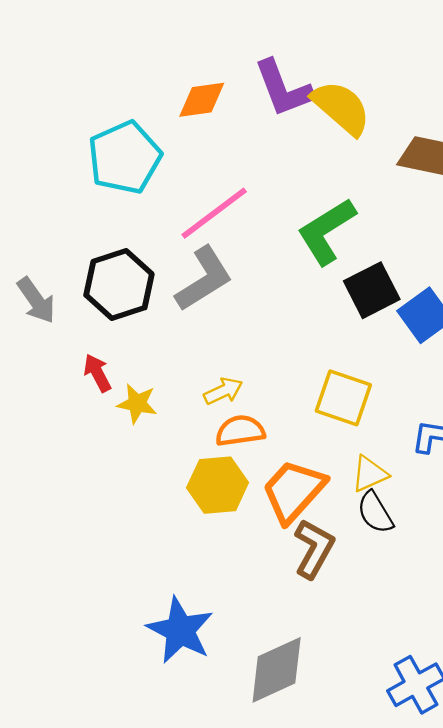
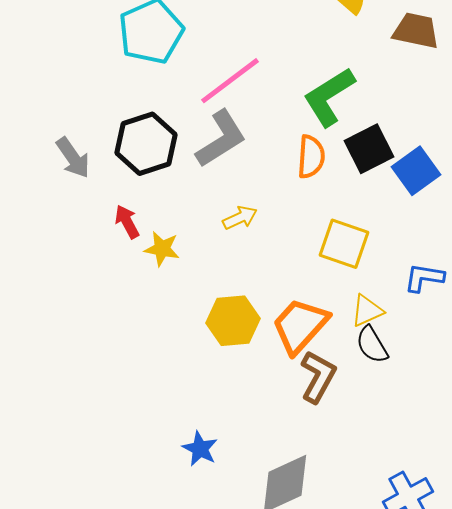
yellow arrow: (223, 391) -> (240, 218), moved
orange semicircle: (240, 431) -> (311, 157), moved, turned 102
blue star: (180, 630) -> (200, 449), size x0.6

